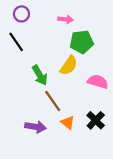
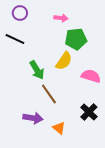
black line: (16, 42) -> (15, 39), turned -30
orange triangle: (68, 122) -> (59, 128), moved

